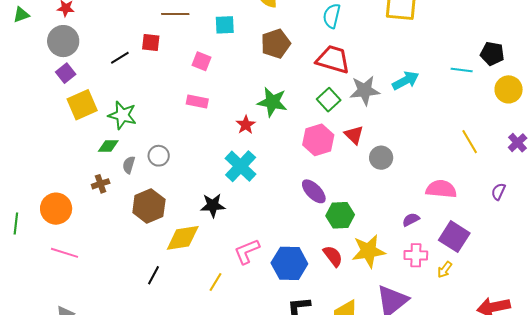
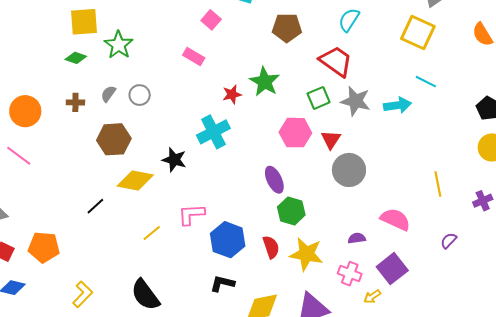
cyan line: (462, 70) -> (426, 82), moved
green diamond: (108, 146) -> (76, 58), moved
gray circle: (381, 158) -> (349, 170), size x1.4

